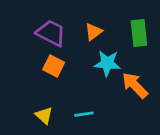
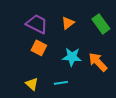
green rectangle: (139, 33) -> (101, 24), turned -30
cyan star: (107, 63) -> (72, 57), moved

